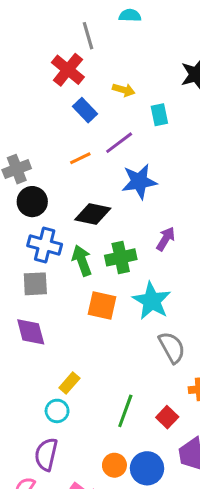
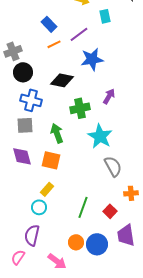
blue rectangle: (85, 110) -> (49, 24), moved
green arrow: (82, 261) -> (57, 133), moved
orange square: (102, 305) -> (51, 160), moved

